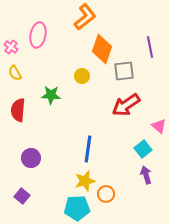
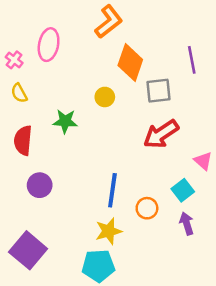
purple circle: (31, 158) -> (40, 185), moved
orange circle: (106, 194) -> (147, 208), moved
purple square: (22, 196) -> (28, 250), size x1.8

